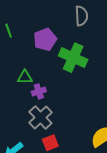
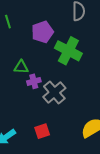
gray cross: (40, 117) -> (54, 92), moved

